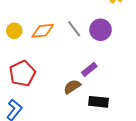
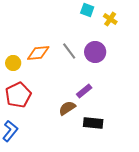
yellow circle: (14, 31) -> (13, 63), moved

